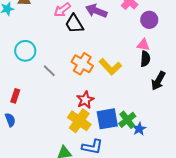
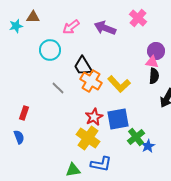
purple circle: (149, 20) -> (156, 51), moved
black trapezoid: (74, 24) -> (83, 66), moved
cyan circle: (25, 51) -> (50, 50), moved
blue square: (107, 119) -> (118, 119), moved

